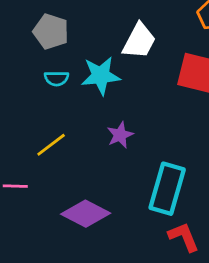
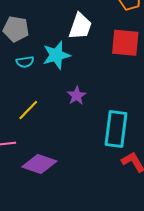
purple diamond: (86, 214) -> (39, 164), moved

